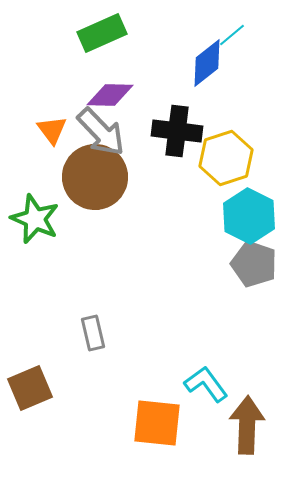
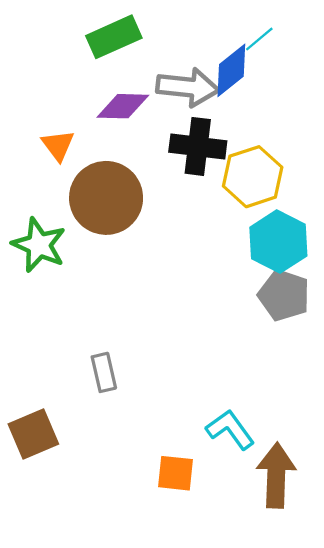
gray arrow: (101, 132) -> (188, 87), moved, turned -40
orange square: (157, 423) -> (175, 473), size x0.7

